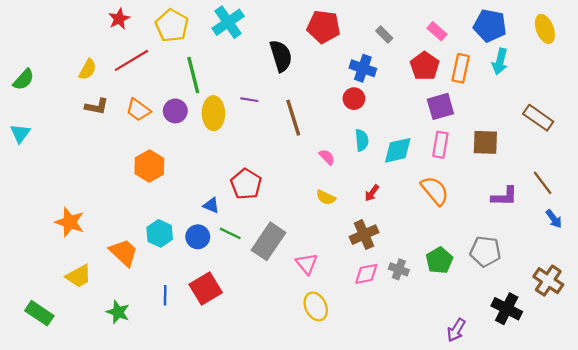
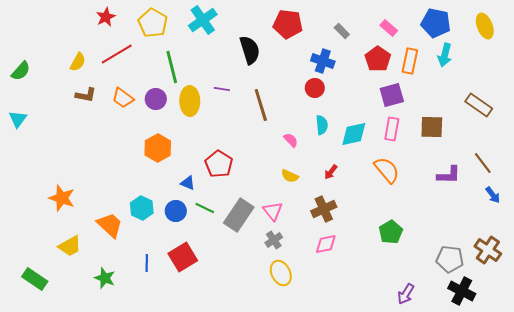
orange hexagon: (149, 166) -> (158, 148), moved
gray pentagon: (485, 251) -> (450, 259), moved
pink triangle: (307, 264) -> (273, 211), moved
gray cross: (399, 269) -> (274, 240), moved, turned 36
black cross: (507, 309) -> (462, 291), moved

